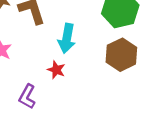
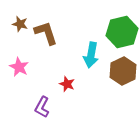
cyan arrow: (67, 38) -> (91, 55), moved

